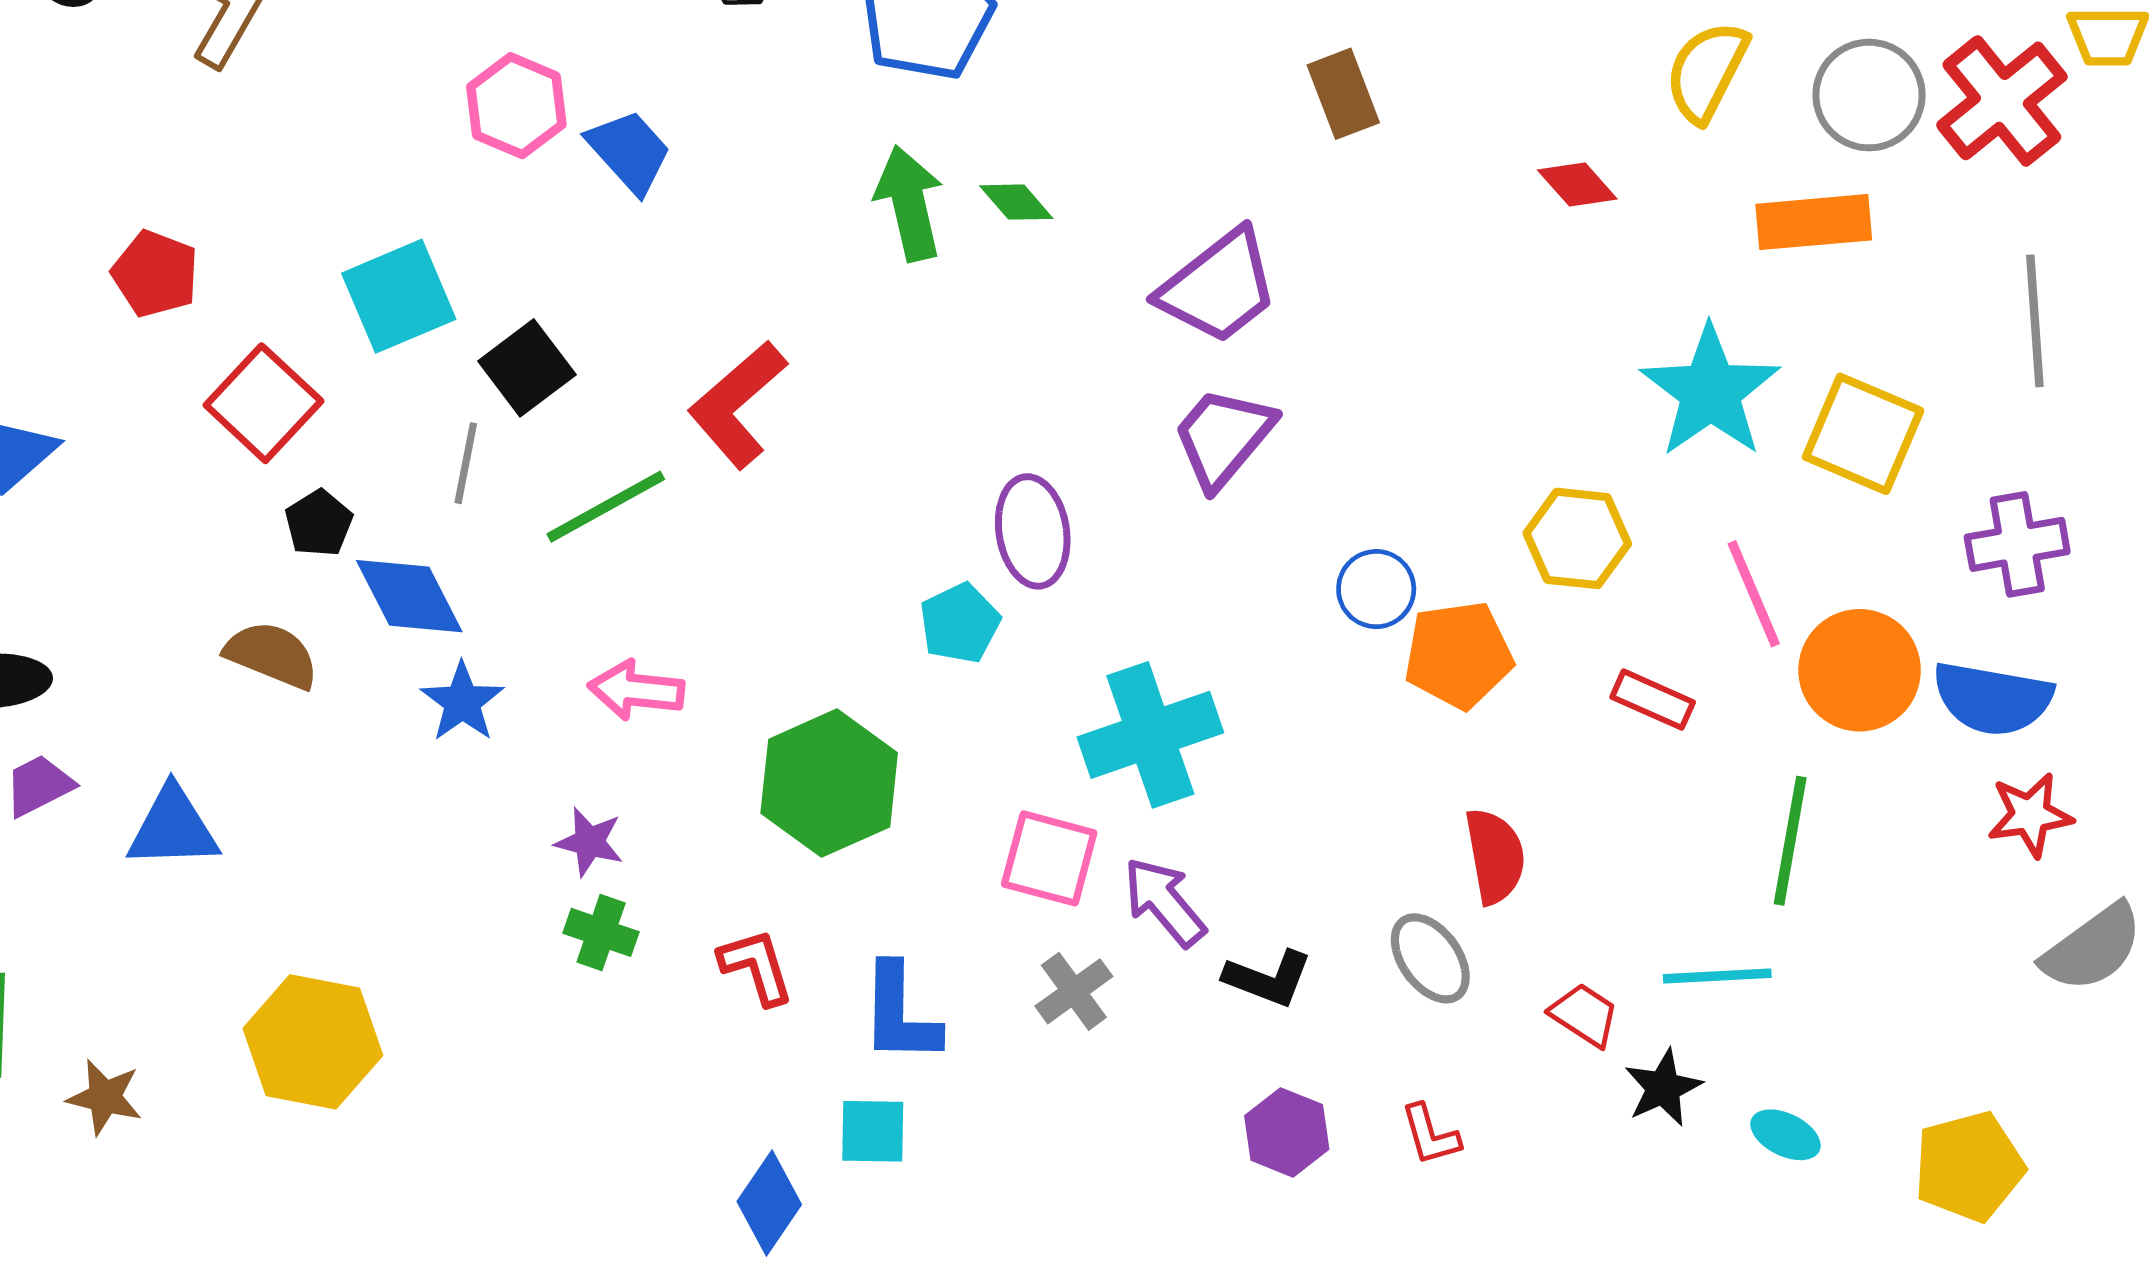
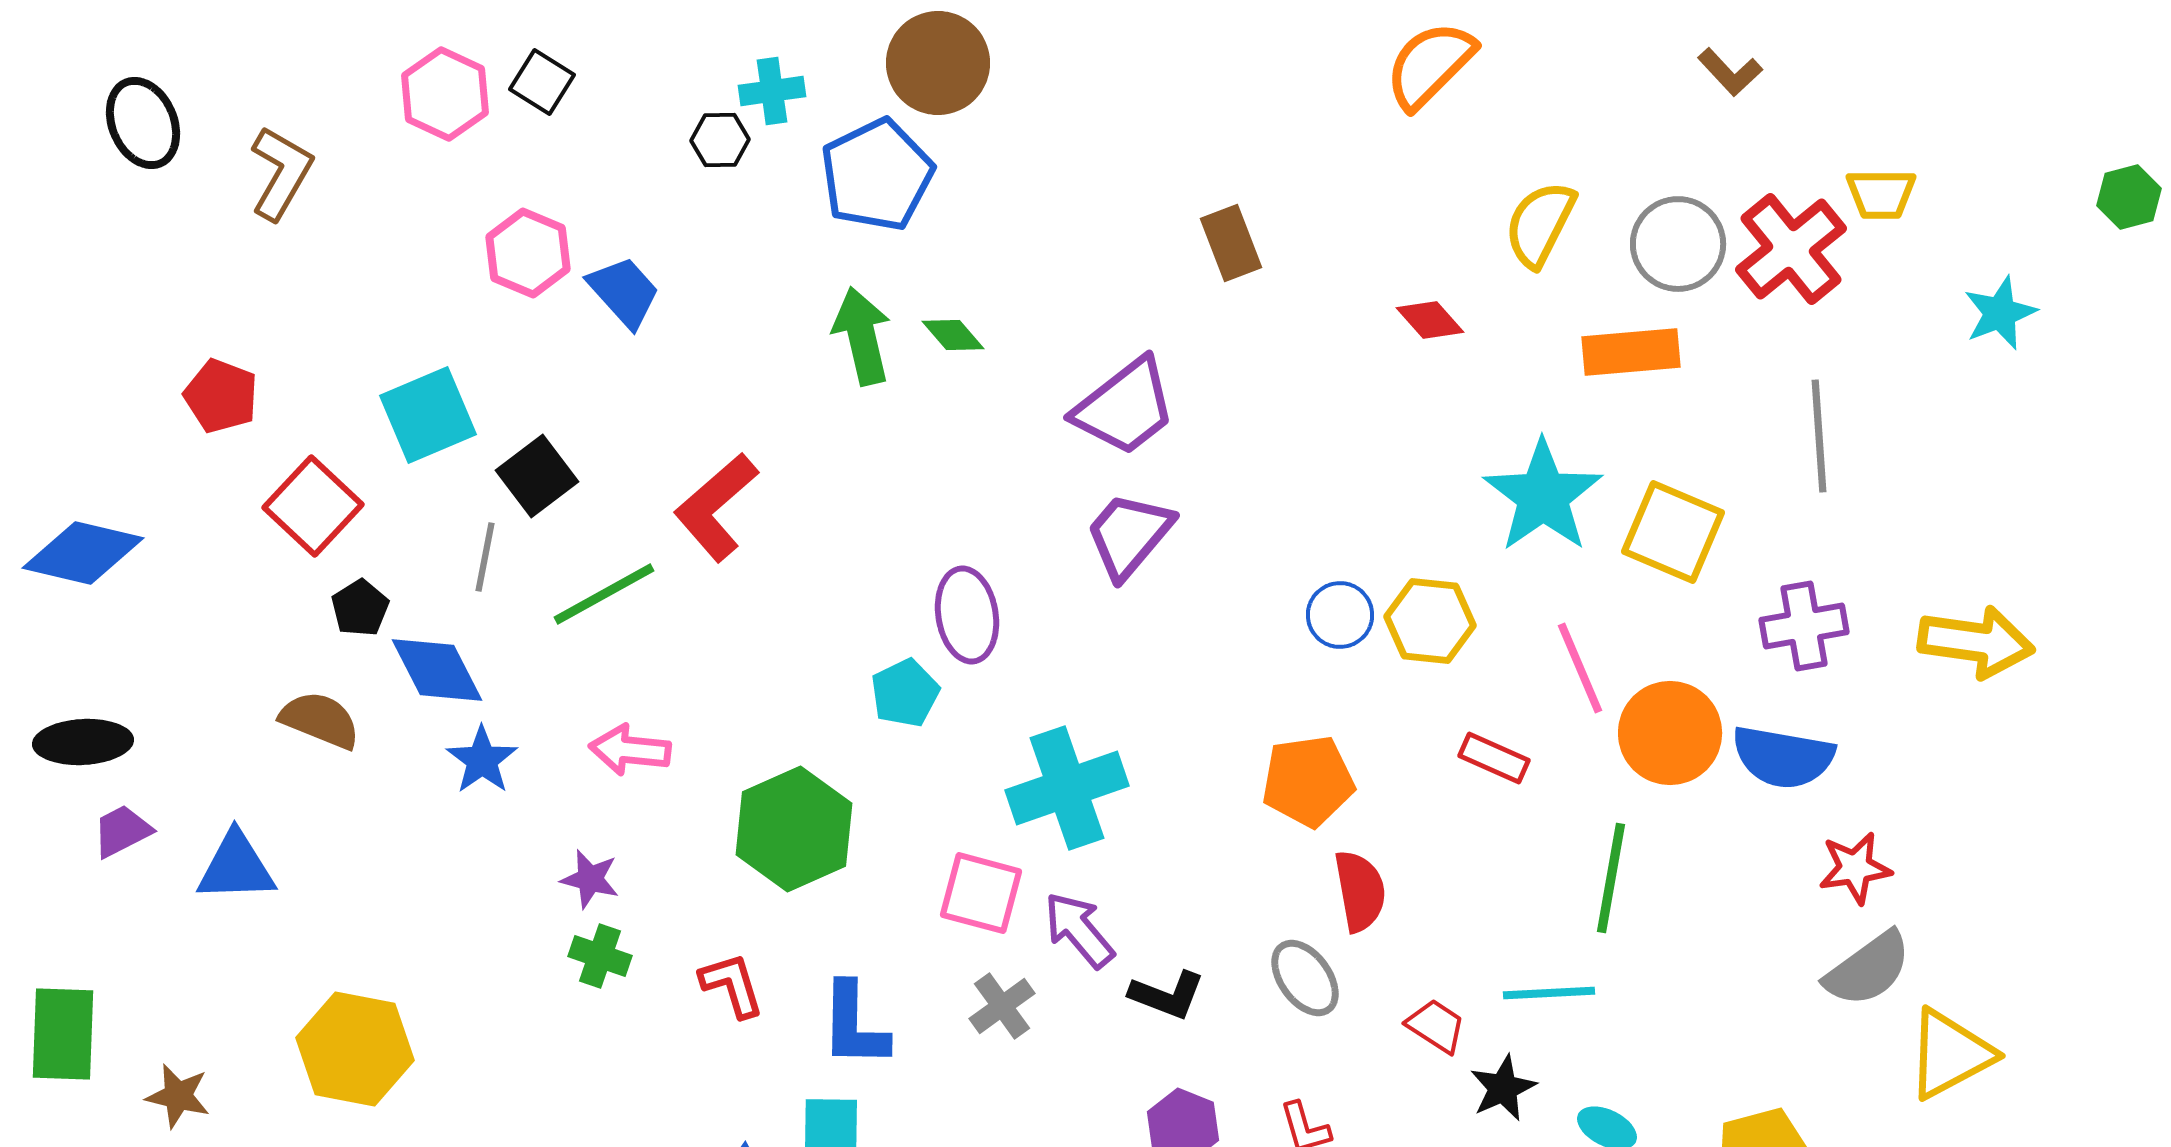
blue circle: (1376, 589) -> (1340, 615), moved
orange pentagon: (1458, 655) -> (1308, 781), moved
red star: (2030, 815) -> (1855, 868), moved

